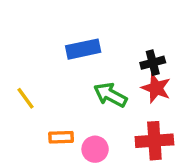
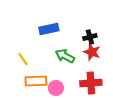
yellow line: (25, 98) -> (23, 59), moved
orange rectangle: (61, 137) -> (36, 81), size x1.5

